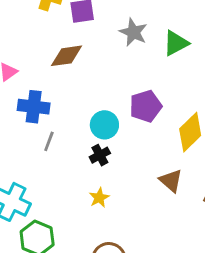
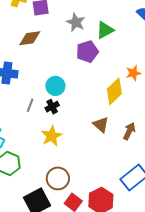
purple pentagon: (146, 106) -> (87, 52), moved
gray line: (49, 141) -> (30, 105), moved
yellow star: (99, 198) -> (52, 136), size x1.5

